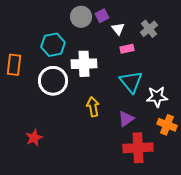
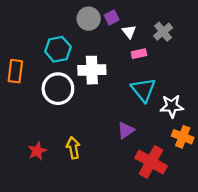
yellow arrow: (93, 107) -> (73, 148), moved
purple triangle: (126, 119) -> (126, 130), moved
red cross: (138, 148) -> (151, 162), turned 32

